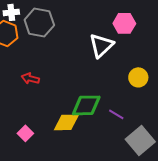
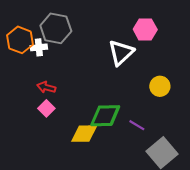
white cross: (11, 12) -> (39, 47), moved
pink square: (25, 133) -> (46, 108), moved

